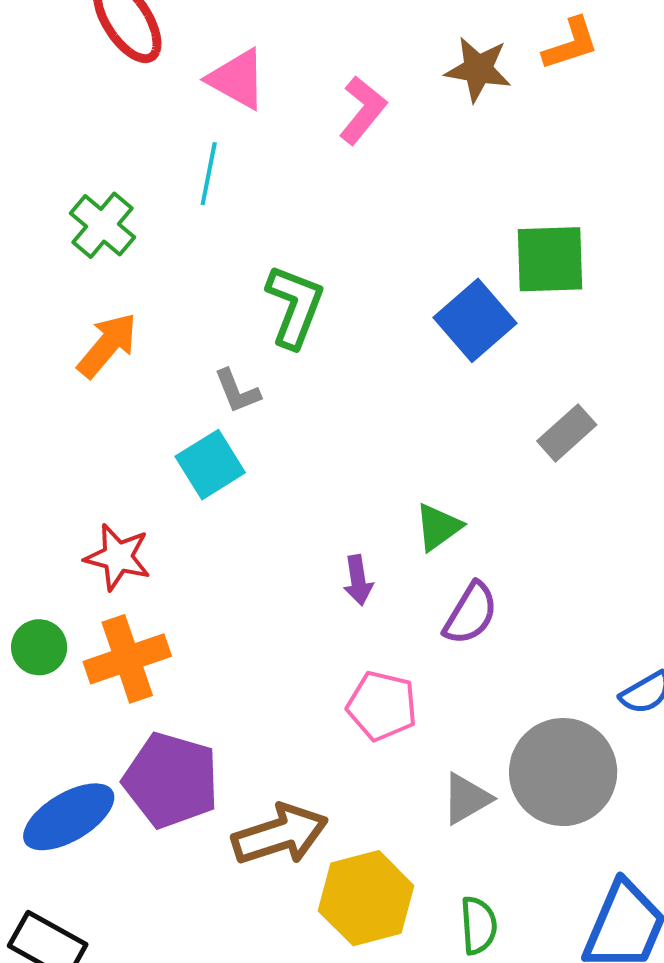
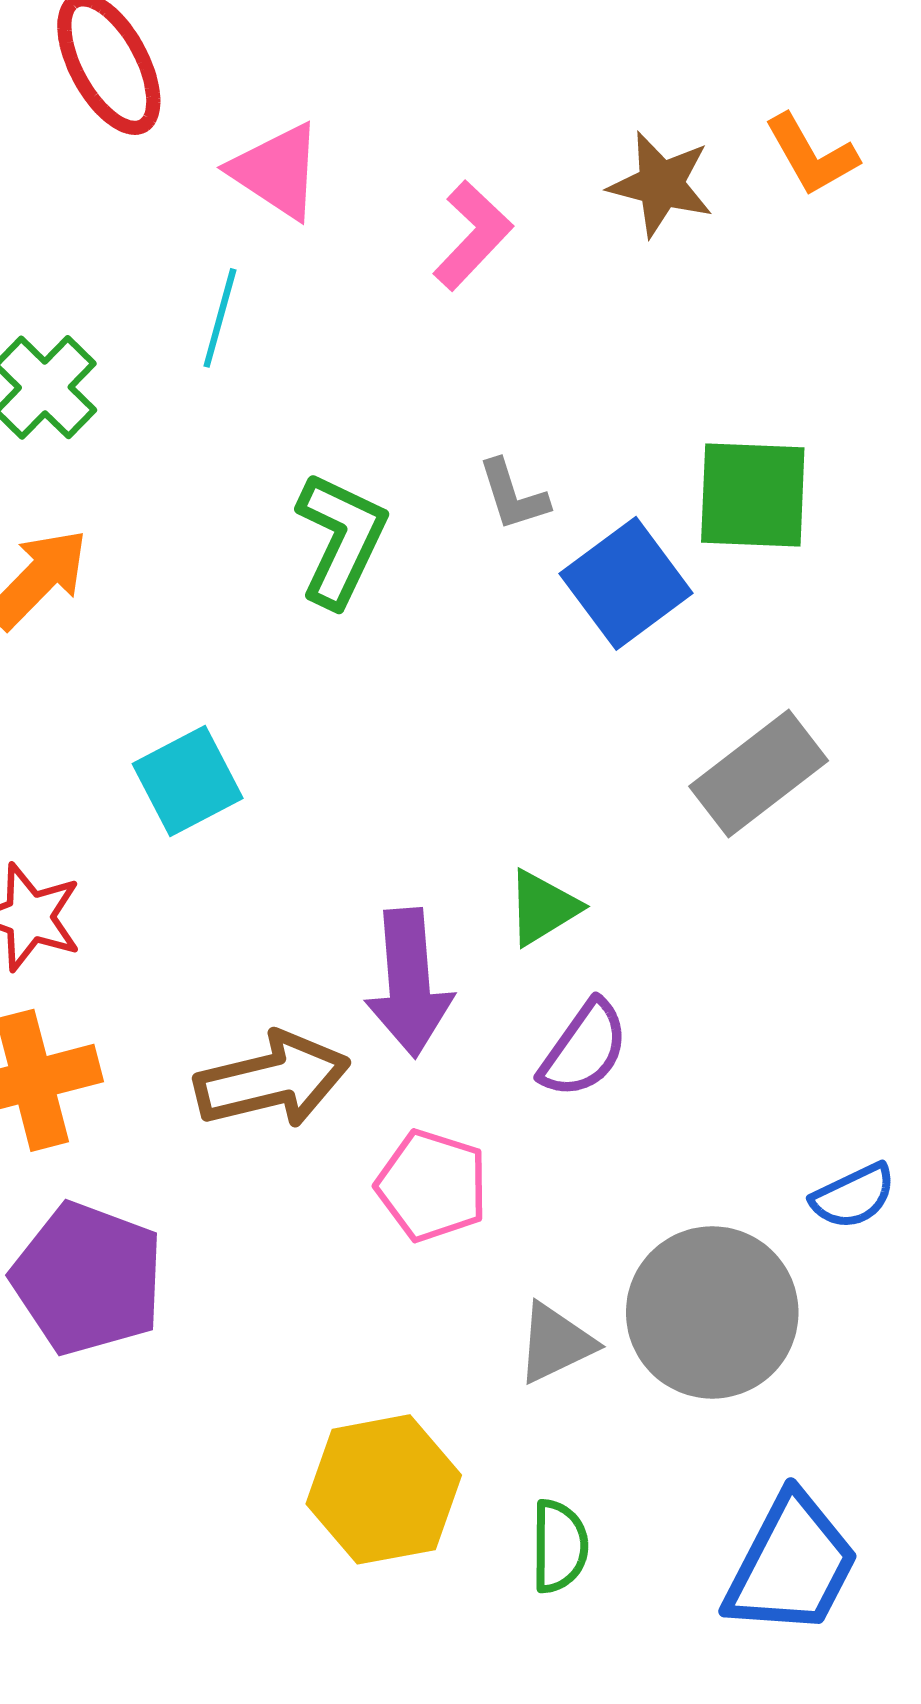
orange L-shape: (571, 44) -> (811, 155), turned 74
gray L-shape: (237, 391) -> (513, 495), moved
gray rectangle: (567, 433) -> (759, 773), size x1.4
purple arrow: (358, 580) -> (409, 983), size x1.8
brown arrow: (280, 835) -> (272, 1080), moved

